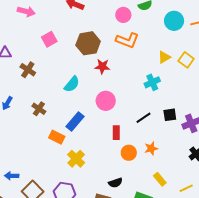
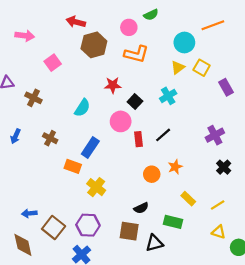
cyan circle: (174, 21) -> (184, 42), moved
brown hexagon: (88, 43) -> (94, 45), moved
black square: (170, 115) -> (135, 102), moved, turned -32
red rectangle: (116, 133) -> (139, 139), moved

